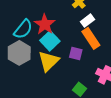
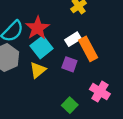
white rectangle: (88, 21) -> (73, 39), moved
yellow triangle: (49, 61) -> (38, 70), size x0.7

